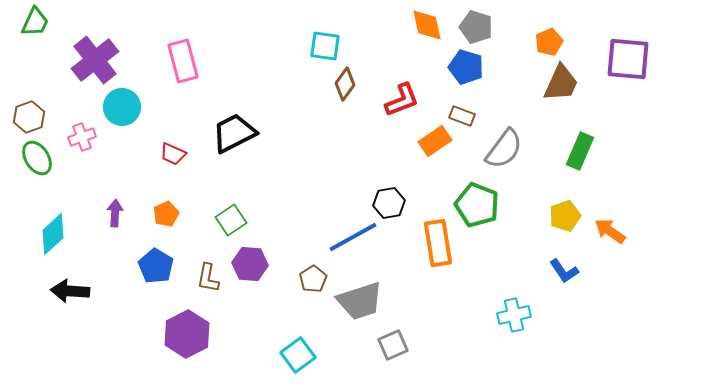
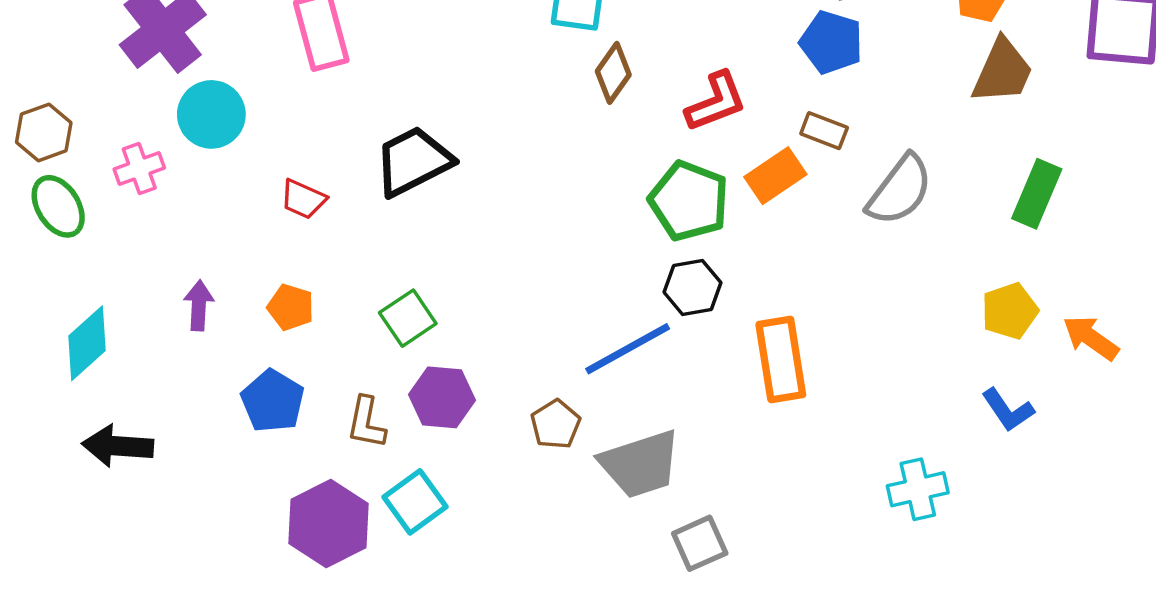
green pentagon: (477, 205) -> (689, 201), moved
orange pentagon: (166, 214) -> (291, 307), turned -30
cyan square: (298, 355) -> (415, 502), moved

